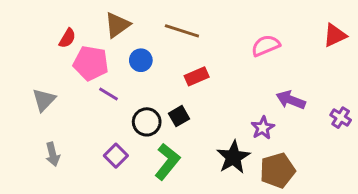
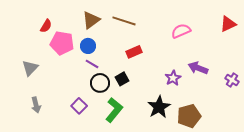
brown triangle: (117, 25) -> (91, 20), moved
blue circle: (141, 60) -> (88, 46), moved
purple line: (108, 94) -> (92, 64), moved
purple star: (263, 128) -> (173, 78), moved

